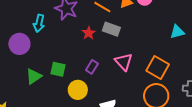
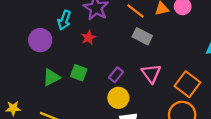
red star: (89, 33) -> (88, 38), moved
yellow circle: (78, 90) -> (118, 98), moved

